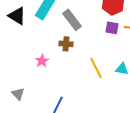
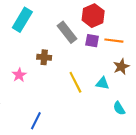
gray rectangle: (72, 20) -> (67, 32), moved

